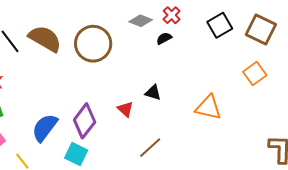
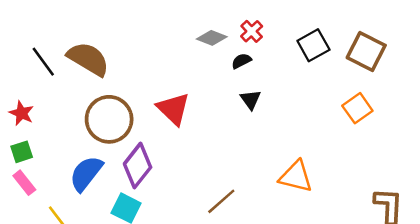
brown circle: (93, 44) -> (109, 119), moved
black triangle: (153, 93) -> (251, 100), moved, turned 36
orange triangle: (208, 107) -> (296, 177), moved
red triangle: (125, 109) -> (173, 109), moved, size x1.6

